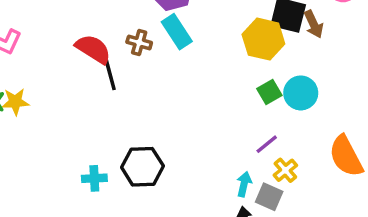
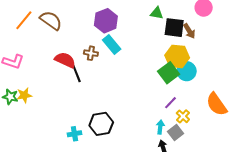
yellow hexagon: (263, 39) -> (177, 56), moved
green square: (269, 92) -> (169, 73), size x1.5
gray square: (269, 197) -> (175, 133), turned 35

